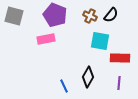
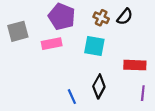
gray square: (14, 16) -> (18, 31), moved, turned -30
cyan square: (100, 41) -> (94, 46), moved
purple line: (119, 83) -> (143, 93), moved

